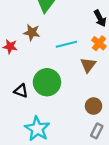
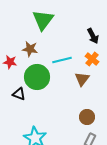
green circle: (47, 82) -> (37, 77), moved
black triangle: (21, 91) -> (19, 94), moved

